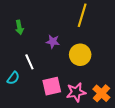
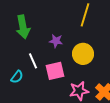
green arrow: (19, 27) -> (23, 27), size x1.6
pink square: (52, 86) -> (55, 71), moved

